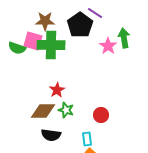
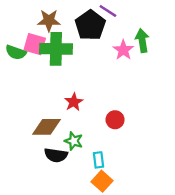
red star: (57, 90) -> (74, 102), moved
green star: (66, 110) -> (74, 141), moved
red circle: (101, 115) -> (115, 120), moved

